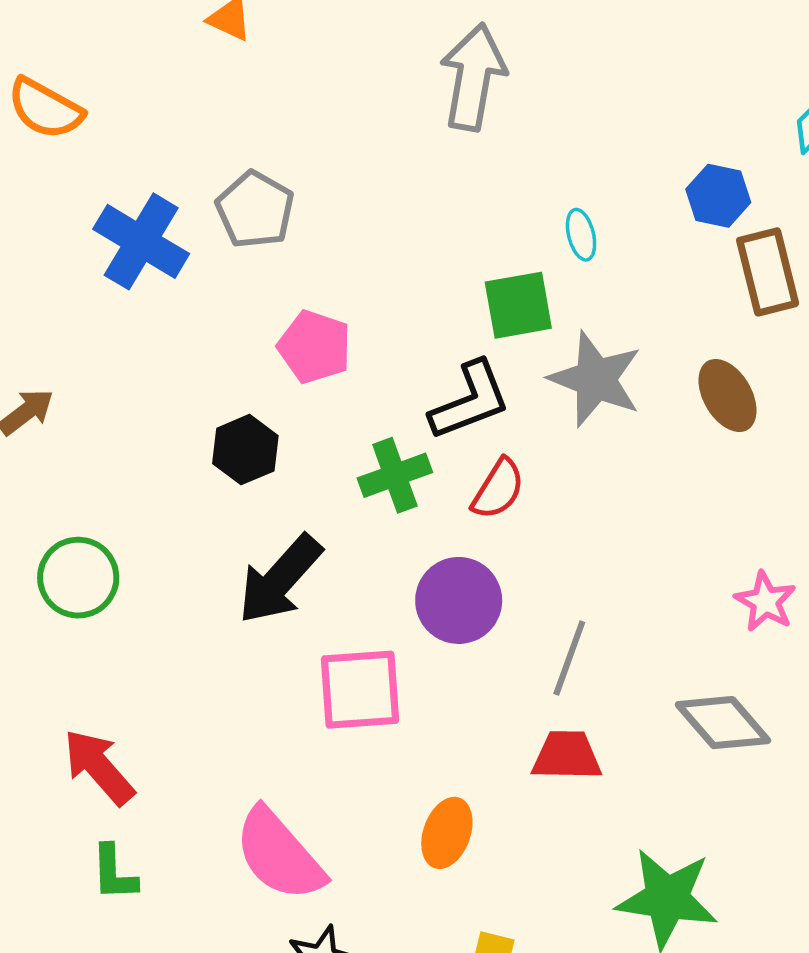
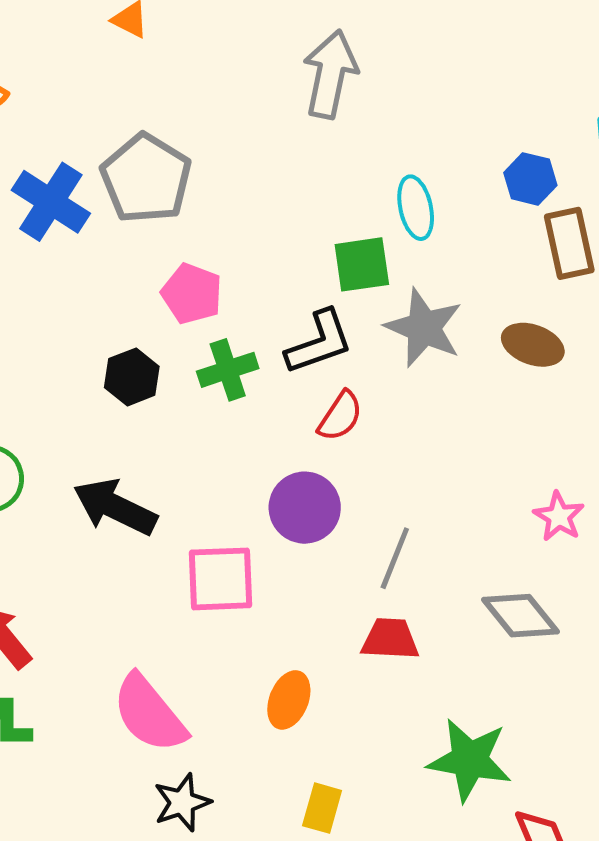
gray pentagon: (255, 210) -> (146, 178), size x1.4
cyan ellipse: (581, 235) -> (416, 208), size x1.5
brown ellipse: (727, 395) -> (533, 345), turned -42
green cross: (395, 475) -> (228, 370), moved
black arrow: (280, 579) -> (115, 507), moved, turned 72

